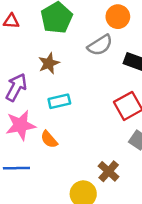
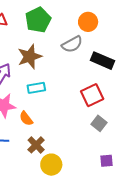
brown star: (49, 63) -> (30, 57), size x1.4
brown cross: (109, 171) -> (36, 145), moved

